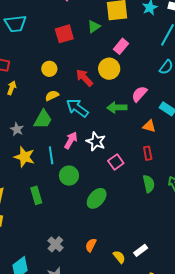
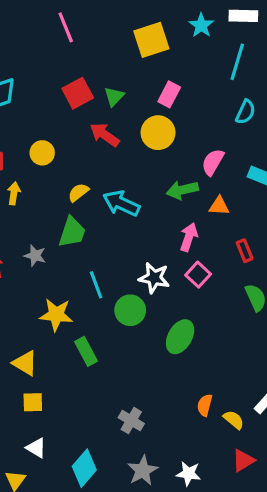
green triangle: (94, 27) -> (114, 96), moved
yellow circle: (49, 69) -> (42, 153), moved
red arrow: (84, 78) -> (105, 135), moved
orange triangle: (149, 126) -> (219, 206), moved
pink arrow: (71, 140) -> (189, 237), moved
white star: (96, 141) -> (154, 278), moved
yellow star: (24, 157) -> (56, 315), moved
orange semicircle: (91, 245) -> (205, 405), moved

